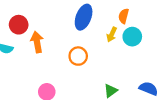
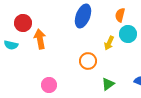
yellow arrow: (112, 34) -> (109, 43), moved
orange circle: (78, 56) -> (88, 61), moved

